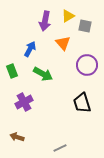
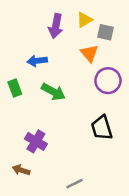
orange triangle: (63, 43) -> (89, 53), moved
blue arrow: (30, 49) -> (37, 61), turned -126
purple cross: (24, 102) -> (36, 141), moved, turned -30

